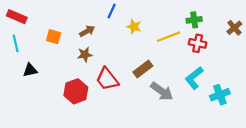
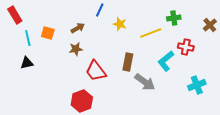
red rectangle: (17, 17) -> (15, 15), turned 36
cyan line: (16, 43) -> (28, 38), moved
red cross: (198, 43) -> (186, 47), moved
brown rectangle: (143, 69) -> (128, 62), turned -42
cyan L-shape: (194, 78) -> (166, 61), moved
red hexagon: (76, 91) -> (82, 101), moved

